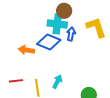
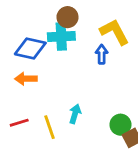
blue arrow: (71, 34) -> (102, 54), moved
blue diamond: (49, 42) -> (30, 49), moved

